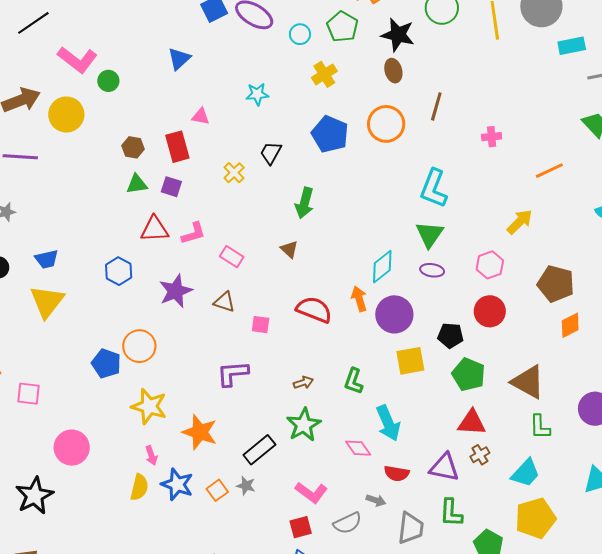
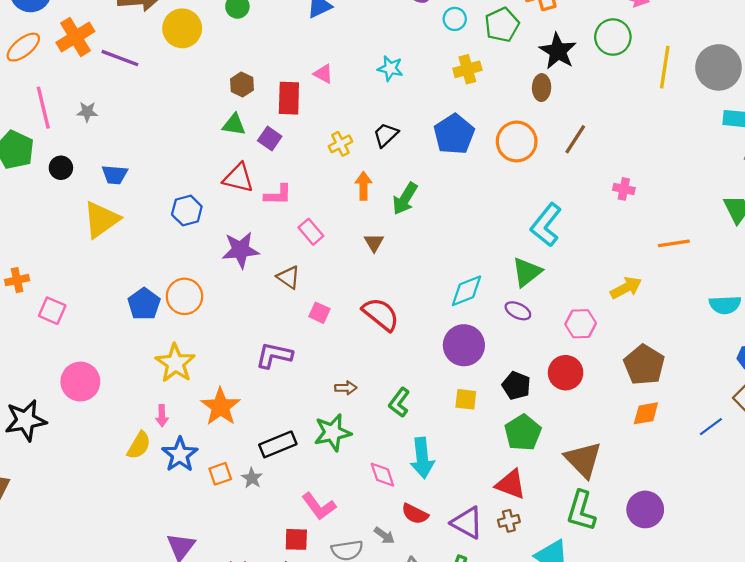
orange arrow: (359, 299) -> (363, 186), moved
yellow square: (410, 361) -> (466, 399), size x0.7
green L-shape: (540, 427) -> (581, 511), size x1.4

